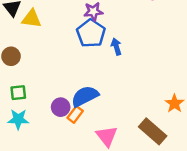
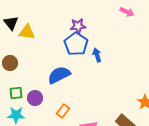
blue semicircle: (85, 96) -> (59, 75), moved
purple circle: (61, 107) -> (35, 98), moved

